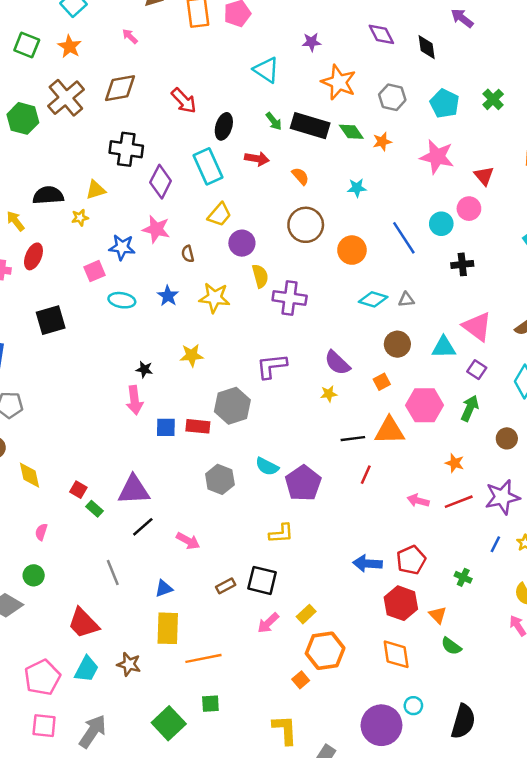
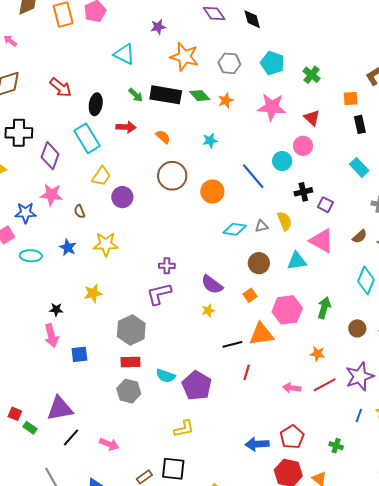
green cross: (493, 99) -> (312, 75), moved
yellow semicircle: (260, 276) -> (285, 221), moved
purple cross: (290, 298) -> (167, 266), moved, size x0.6
purple square: (477, 370) -> (325, 205), moved
red rectangle: (198, 426) -> (131, 362), moved

